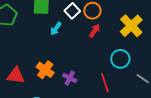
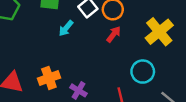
orange cross: (45, 70) -> (49, 78), turned 30

